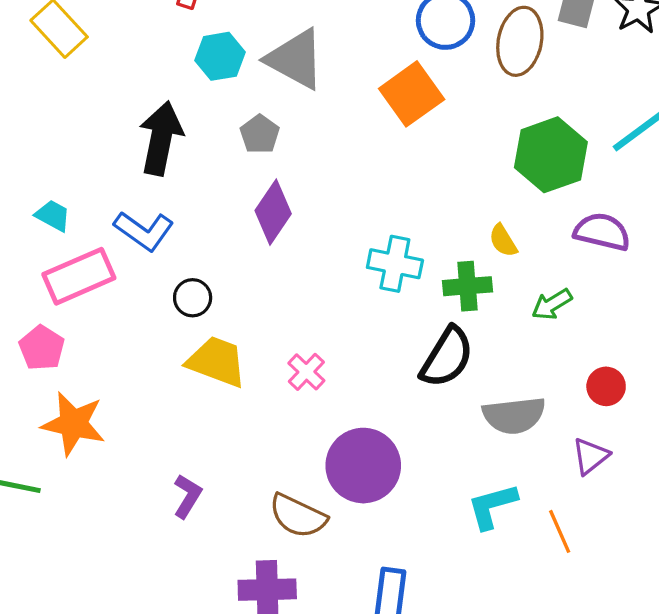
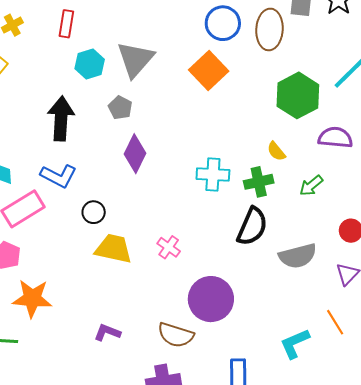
gray triangle: (295, 59) -> (135, 59), turned 51
purple L-shape: (187, 496) -> (107, 332), turned -92
cyan L-shape: (492, 506) -> (295, 343), moved

